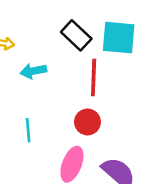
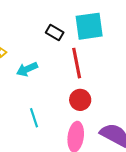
black rectangle: (76, 35) -> (55, 32), size x0.7

